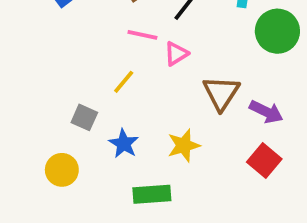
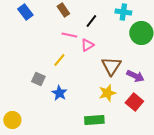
yellow star: (184, 146) -> (107, 93), moved
yellow circle: (62, 170) -> (12, 120), moved
green rectangle: (152, 194) -> (94, 120), moved

